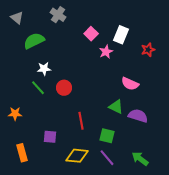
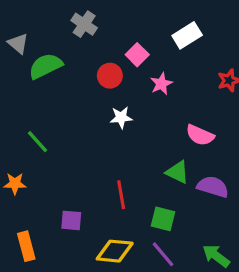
gray triangle: (17, 18) -> (18, 43), moved
white rectangle: (121, 35) -> (187, 35), moved, turned 36
white star: (44, 69) -> (121, 117), moved
green line: (38, 88) -> (37, 142), moved
red circle: (64, 88) -> (110, 76), moved

